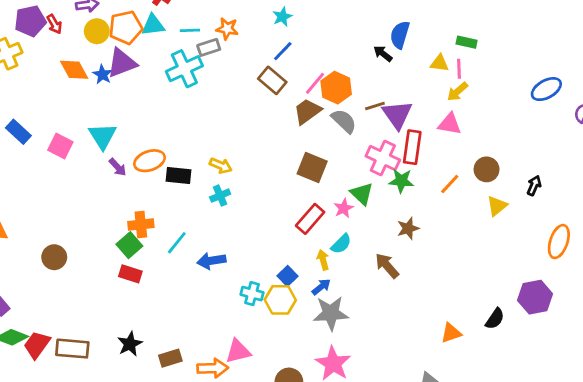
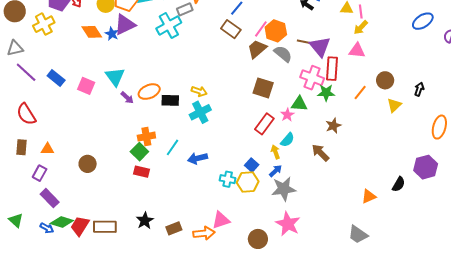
brown line: (375, 106) -> (304, 42), turned 32
green triangle: (362, 194) -> (299, 104), turned -36
cyan cross: (220, 196) -> (200, 112), size x1.5

